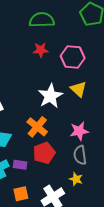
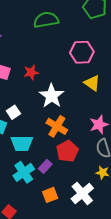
red star: (41, 50) -> (31, 72), moved
white star: (50, 96) -> (52, 96), moved
purple rectangle: (20, 165) -> (45, 166), turned -48

